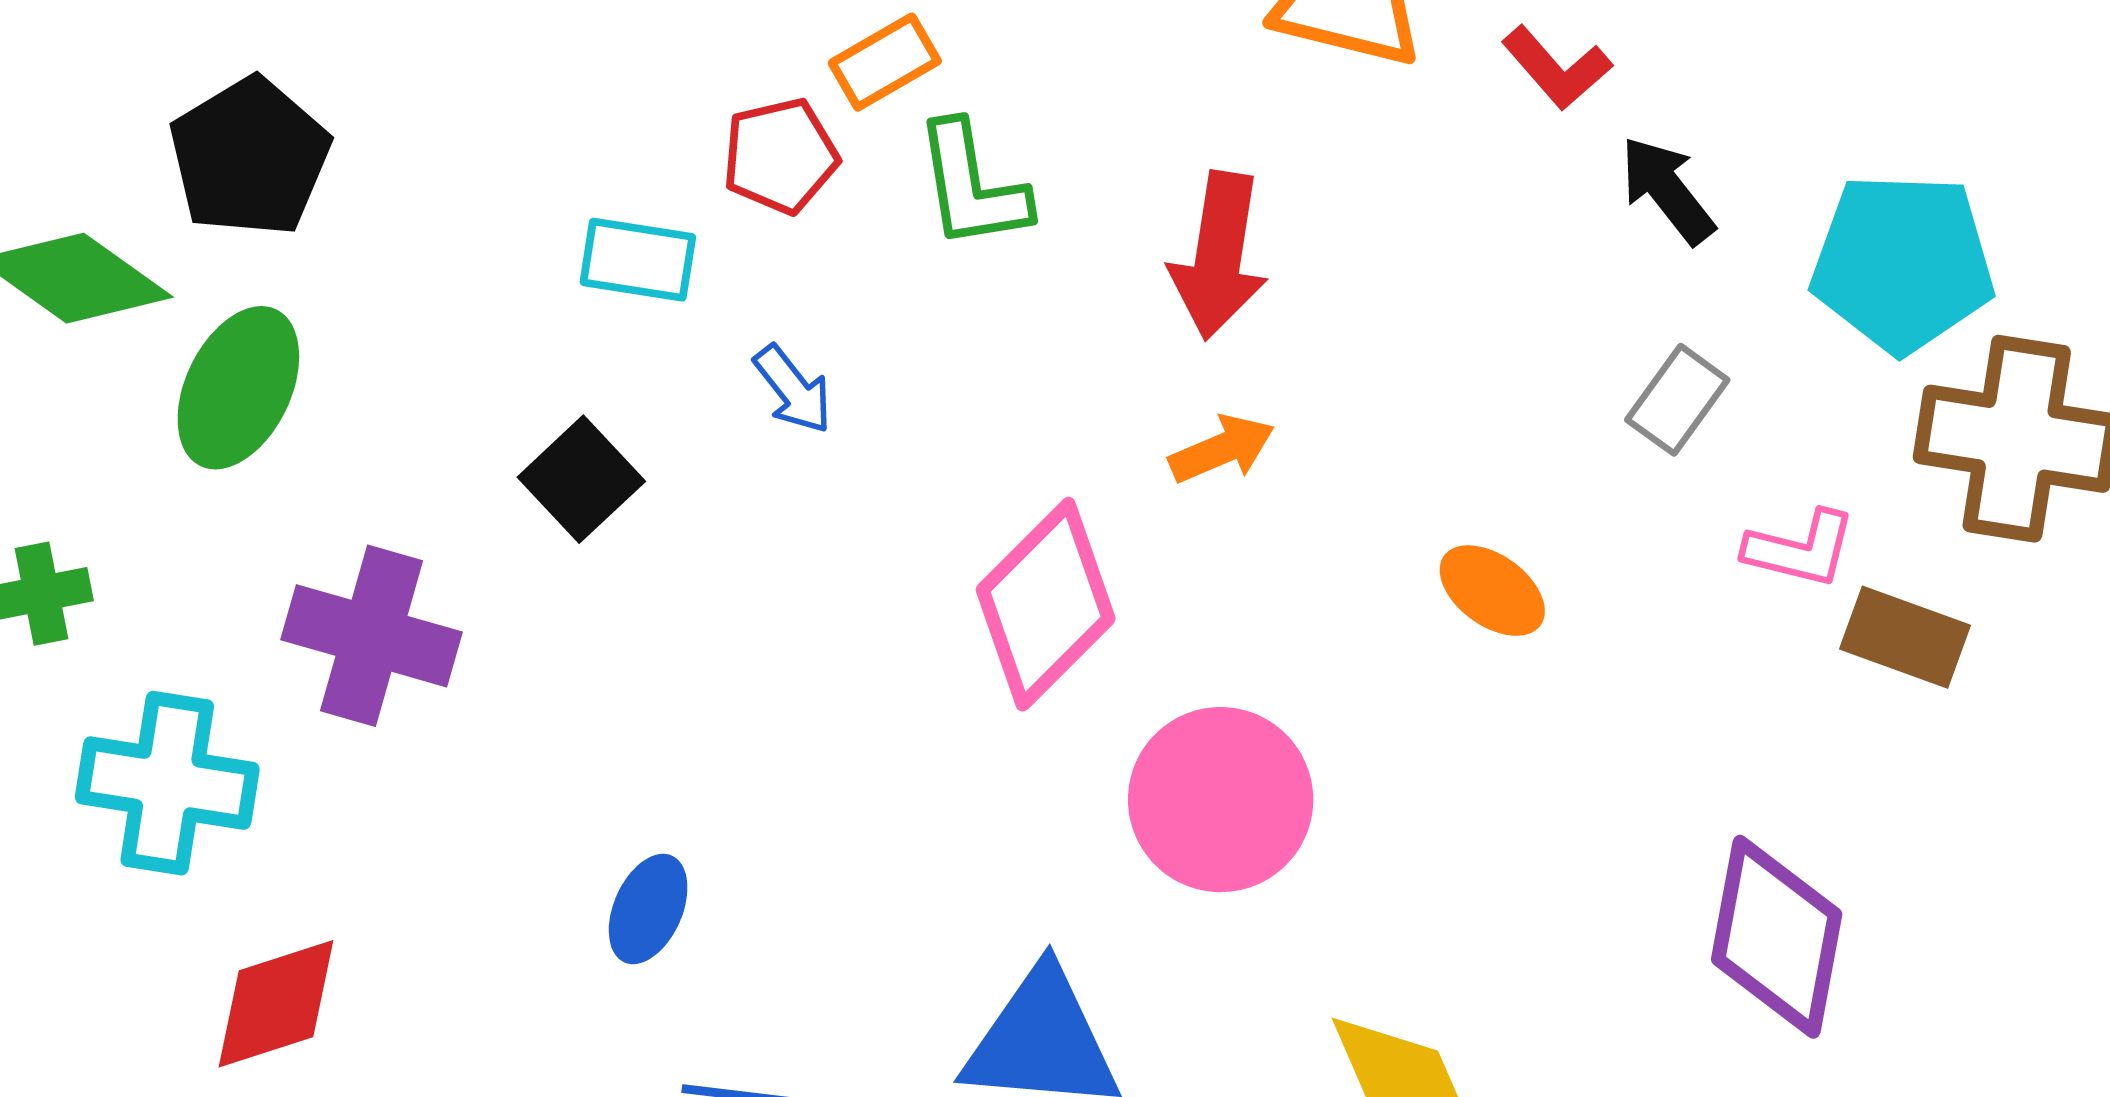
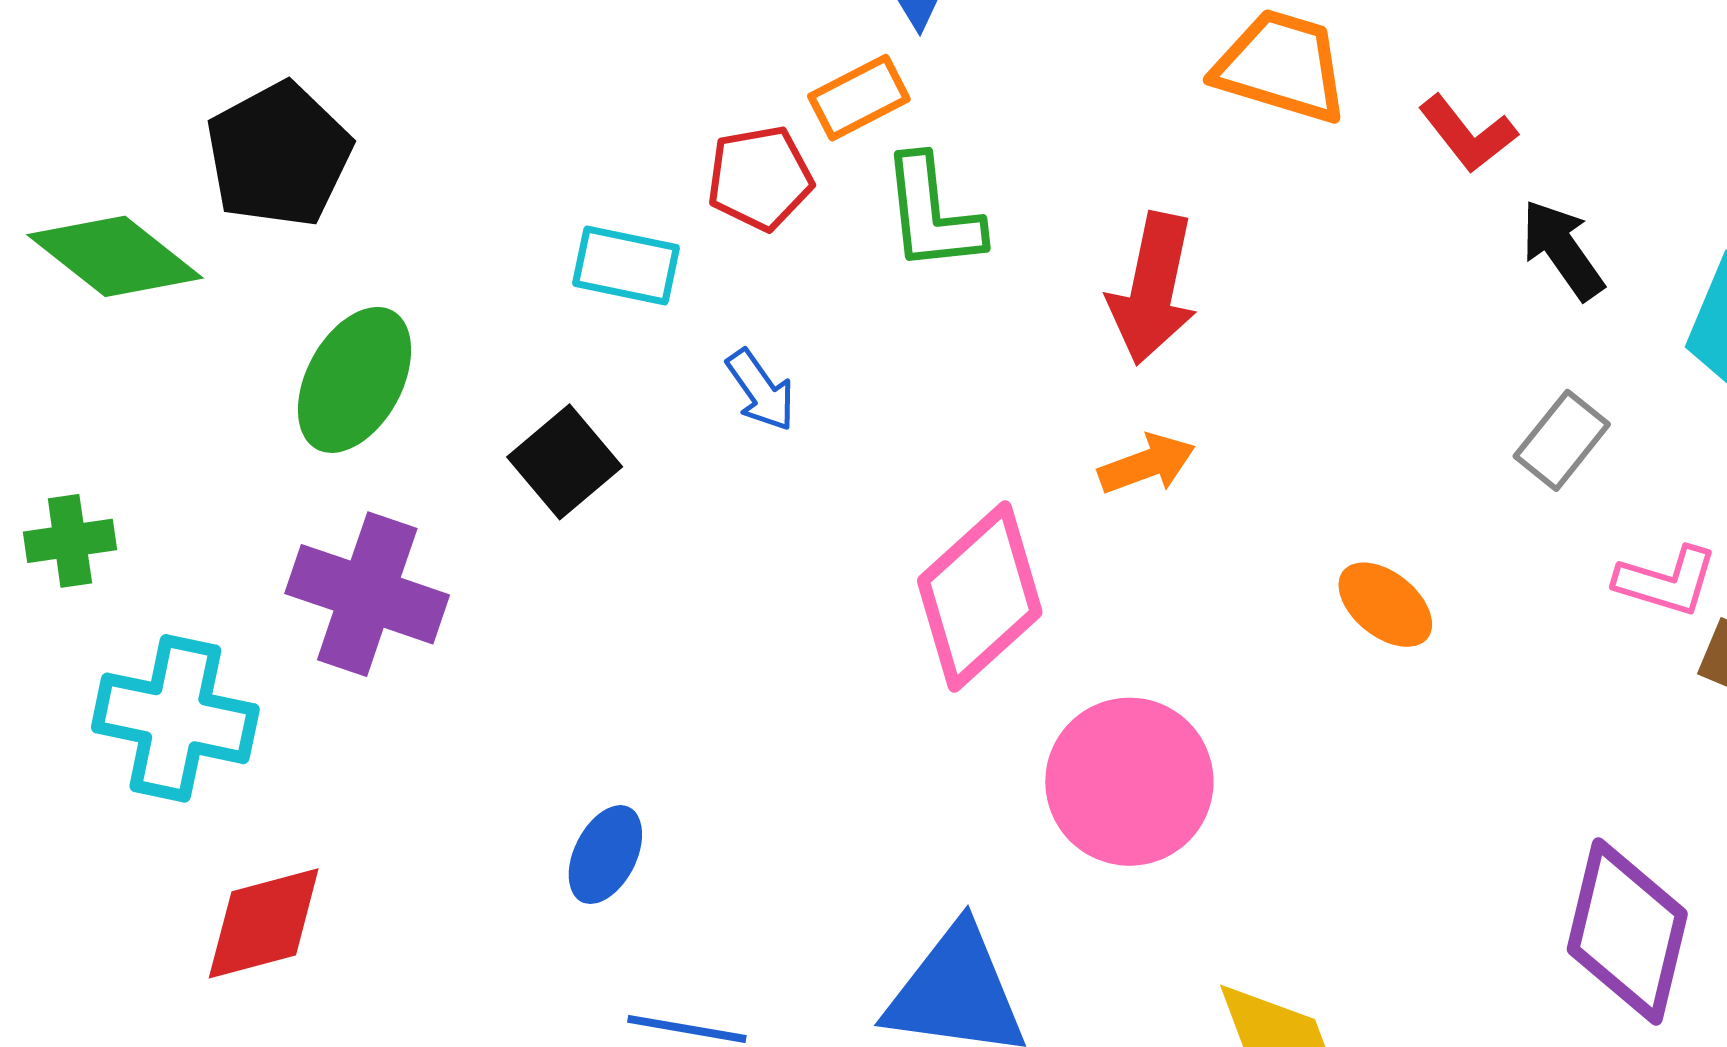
green ellipse: (238, 388) -> (355, 380), moved

